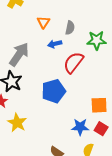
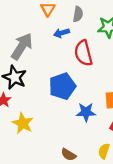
red semicircle: (73, 63) -> (83, 53), turned -50
blue star: (80, 127) -> (86, 112), moved

